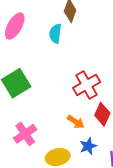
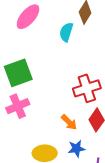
pink cross: (25, 134) -> (18, 106), moved

